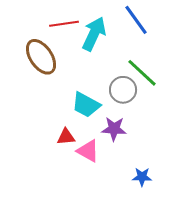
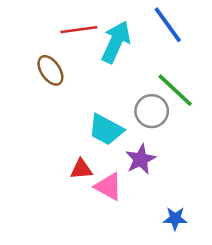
brown ellipse: (41, 57) -> (50, 70), size x0.7
purple star: (114, 129) -> (141, 159), turned -30

